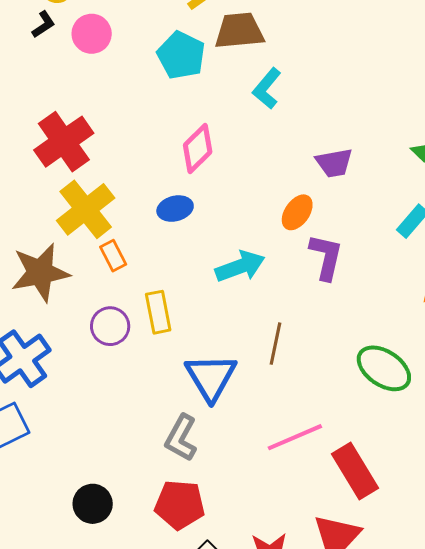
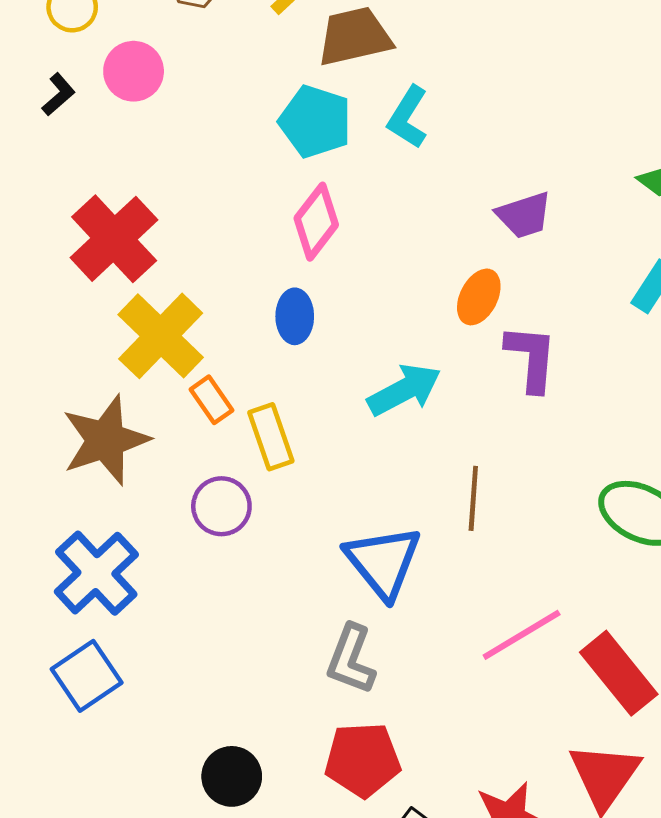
black L-shape: (43, 24) -> (58, 94), moved
cyan pentagon: (181, 55) -> (315, 122), moved
blue ellipse: (175, 209) -> (295, 316), turned -68
yellow rectangle: (158, 312) -> (271, 437), moved

